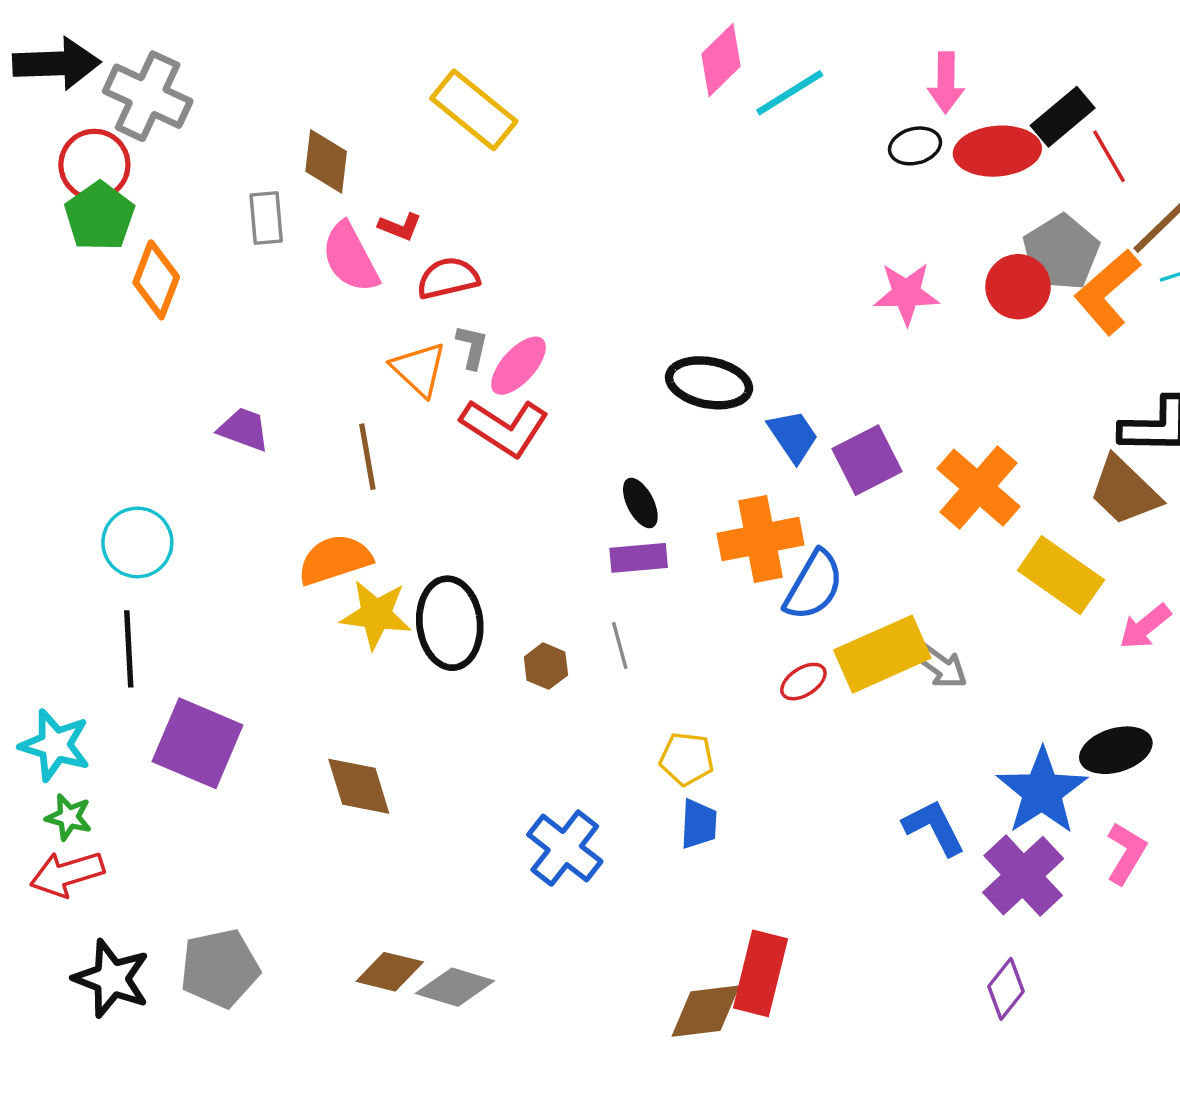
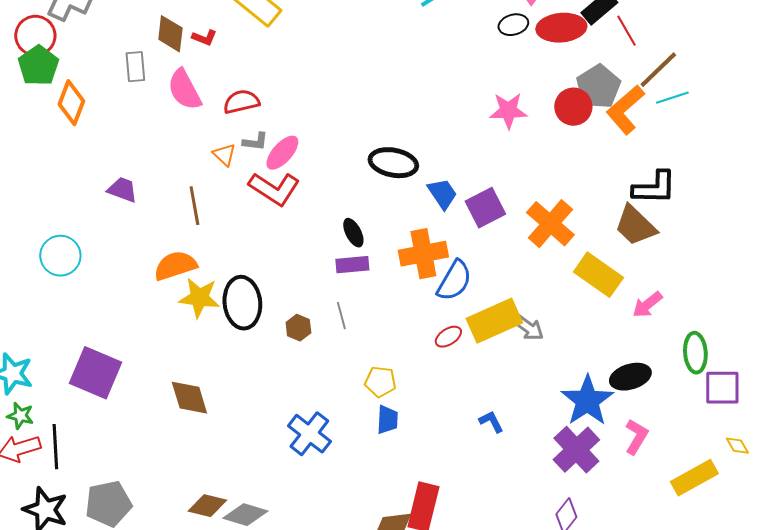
red L-shape: (400, 227) -> (204, 38), moved
gray L-shape: (472, 347) -> (255, 142), turned 84
orange triangle: (419, 369) -> (224, 155), size x0.7
black line: (129, 649) -> (55, 447), moved
blue L-shape: (934, 827) -> (491, 422), moved, size x0.7

